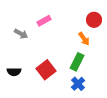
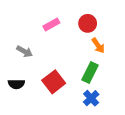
red circle: (94, 20) -> (88, 23), moved
gray arrow: (21, 34) -> (25, 51), moved

